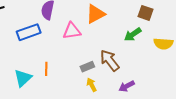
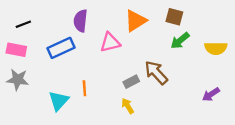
brown square: (146, 13) -> (174, 17), moved
yellow arrow: (92, 85) -> (128, 106), moved
purple arrow: (127, 86) -> (211, 94), moved

